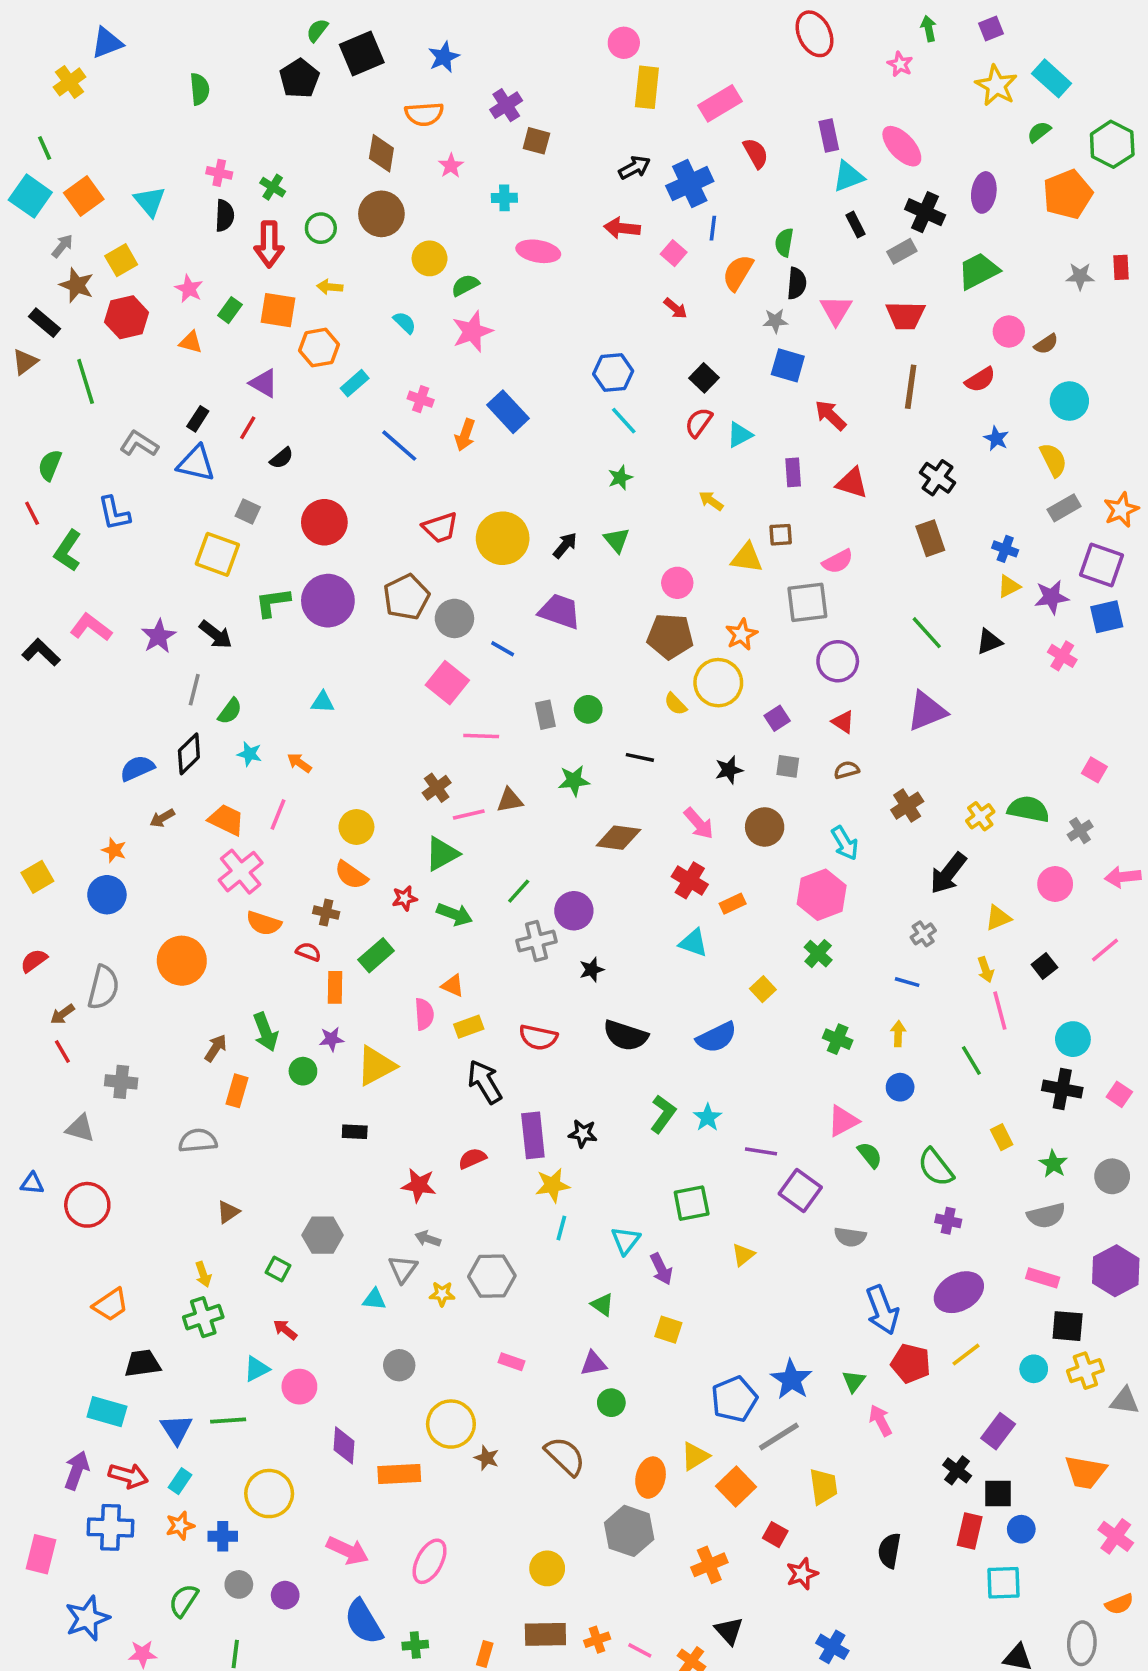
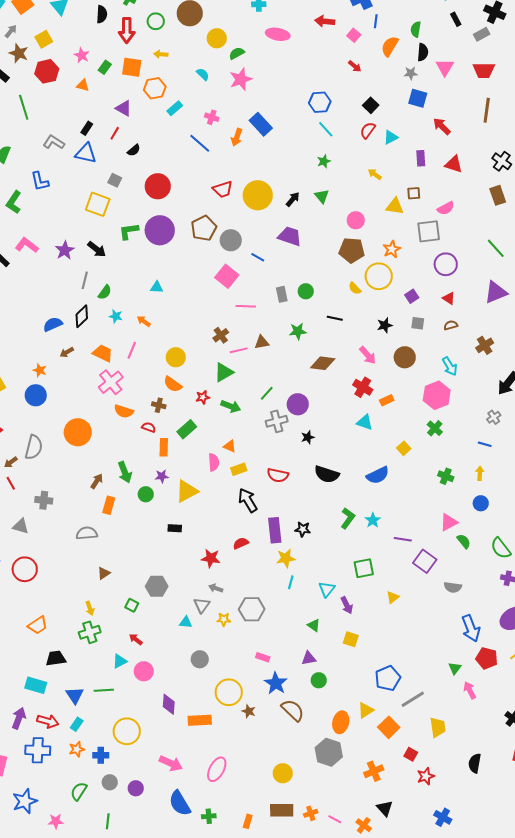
blue star: (791, 1379) -> (276, 683), moved

